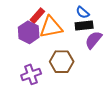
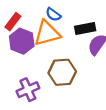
blue semicircle: (83, 12) -> (53, 14), moved
red rectangle: (37, 16) -> (13, 22), moved

